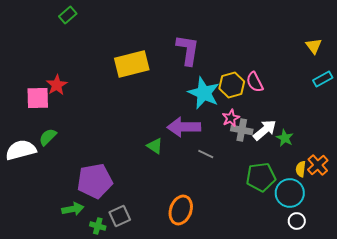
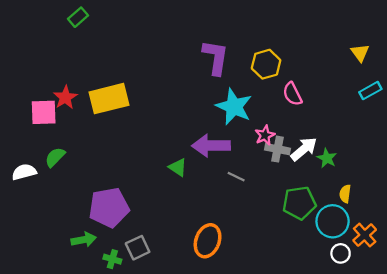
yellow rectangle: (132, 64) -> (109, 99), moved
yellow hexagon: (232, 85) -> (266, 64), moved
white semicircle: (21, 150) -> (24, 172), size x0.7
orange cross: (318, 165) -> (365, 235), moved

